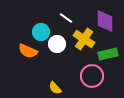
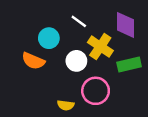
white circle: (57, 44) -> (76, 61), moved
pink circle: (92, 76) -> (96, 91), moved
yellow semicircle: (55, 88) -> (66, 105), turned -40

